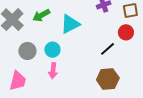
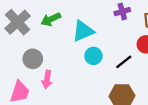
cyan circle: (52, 50) -> (93, 56), moved
pink arrow: (53, 71) -> (47, 79), moved

